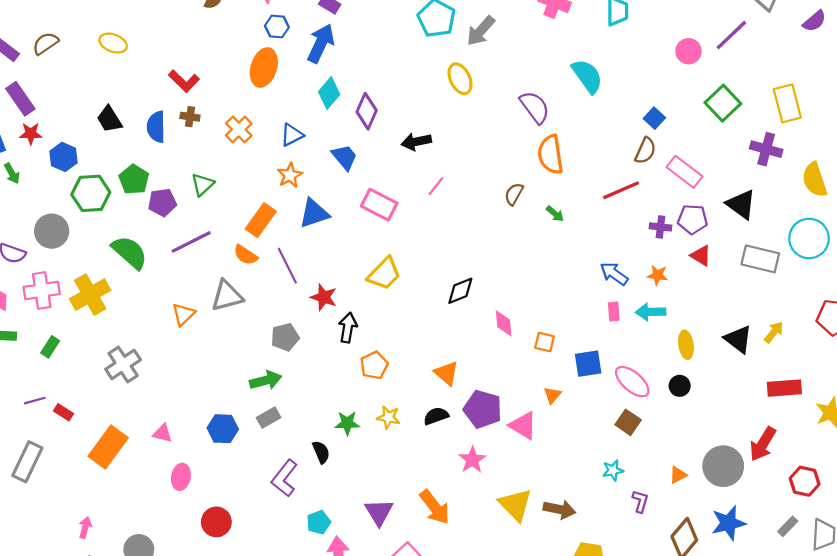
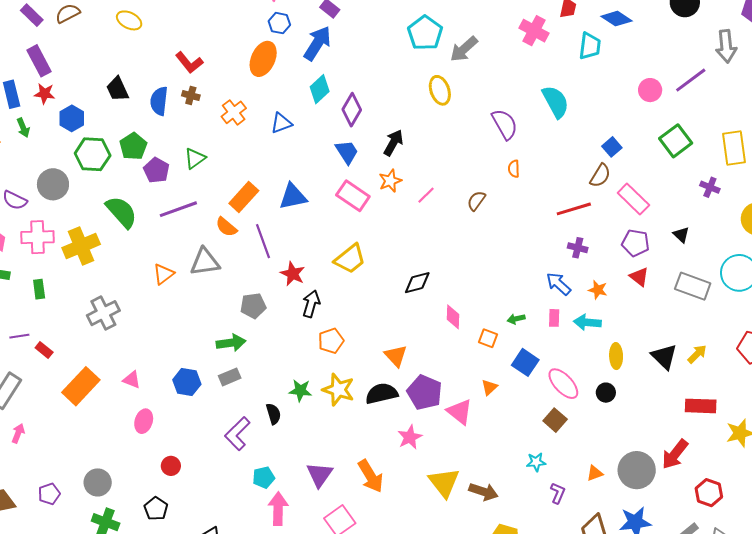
black arrow: (416, 142) -> (393, 143), turned 124
purple cross: (766, 149) -> (710, 187), size x0.7
orange semicircle: (551, 154) -> (514, 169), size x0.5
blue trapezoid: (344, 157) -> (347, 152), moved
orange star: (290, 175) -> (390, 181), moved
pink line: (436, 186) -> (426, 195), moved
purple pentagon: (162, 202) -> (156, 170), turned 30
black triangle: (741, 204) -> (681, 235), size x0.6
green arrow: (555, 214) -> (516, 319), moved, turned 120
purple cross: (661, 227) -> (578, 248), moved
green rectangle: (50, 347) -> (39, 289), turned -48
blue square: (588, 364) -> (525, 362), turned 36
black semicircle: (436, 416) -> (382, 394), size x1.4
yellow star: (388, 417) -> (338, 390), size x1.5
red circle: (216, 522) -> (171, 466), size x0.7
pink arrow: (85, 527) -> (18, 433), moved

